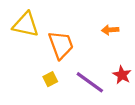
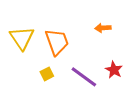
yellow triangle: (26, 25) -> (22, 38), moved, turned 44

